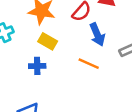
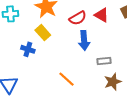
orange line: (89, 64) -> (66, 79), moved

